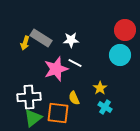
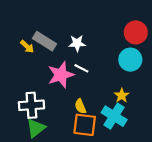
yellow arrow: (25, 43) -> (27, 47), turned -64
yellow star: (100, 88) -> (122, 95), moved
cyan cross: (105, 107) -> (114, 116), size x1.6
orange square: (58, 113) -> (85, 125), moved

